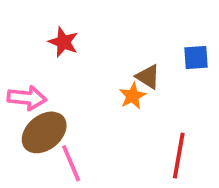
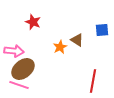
orange star: (133, 96) -> (60, 47), moved
pink line: (71, 163) -> (19, 85), moved, turned -48

